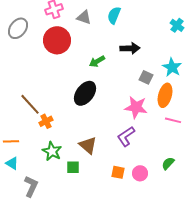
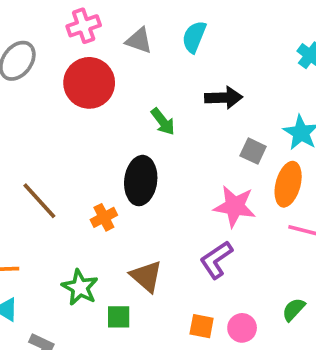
green arrow: (97, 61) -> (163, 122), turned -98
black ellipse: (85, 93) -> (141, 181), turned -30
orange cross: (46, 121) -> (104, 217), moved

